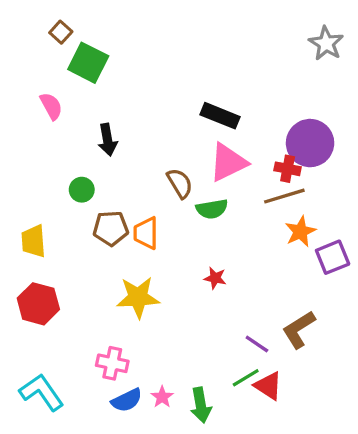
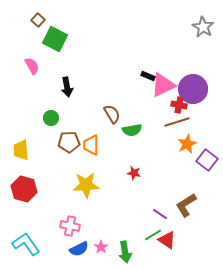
black rectangle: (220, 116) -> (148, 76), moved, size x0.6
pink triangle: (228, 162) -> (163, 85), moved
purple square: (333, 257) -> (207, 160), turned -30

